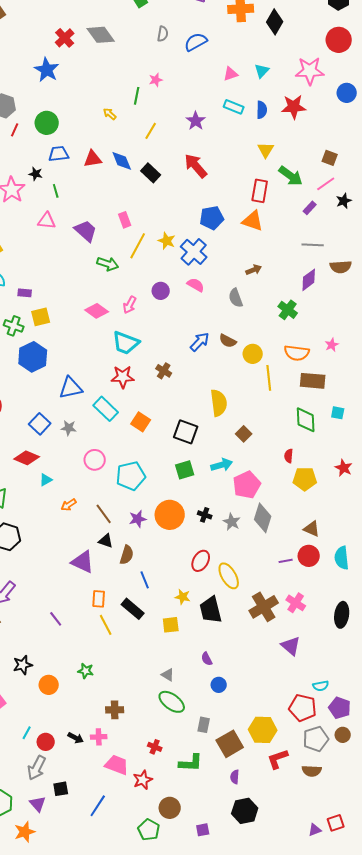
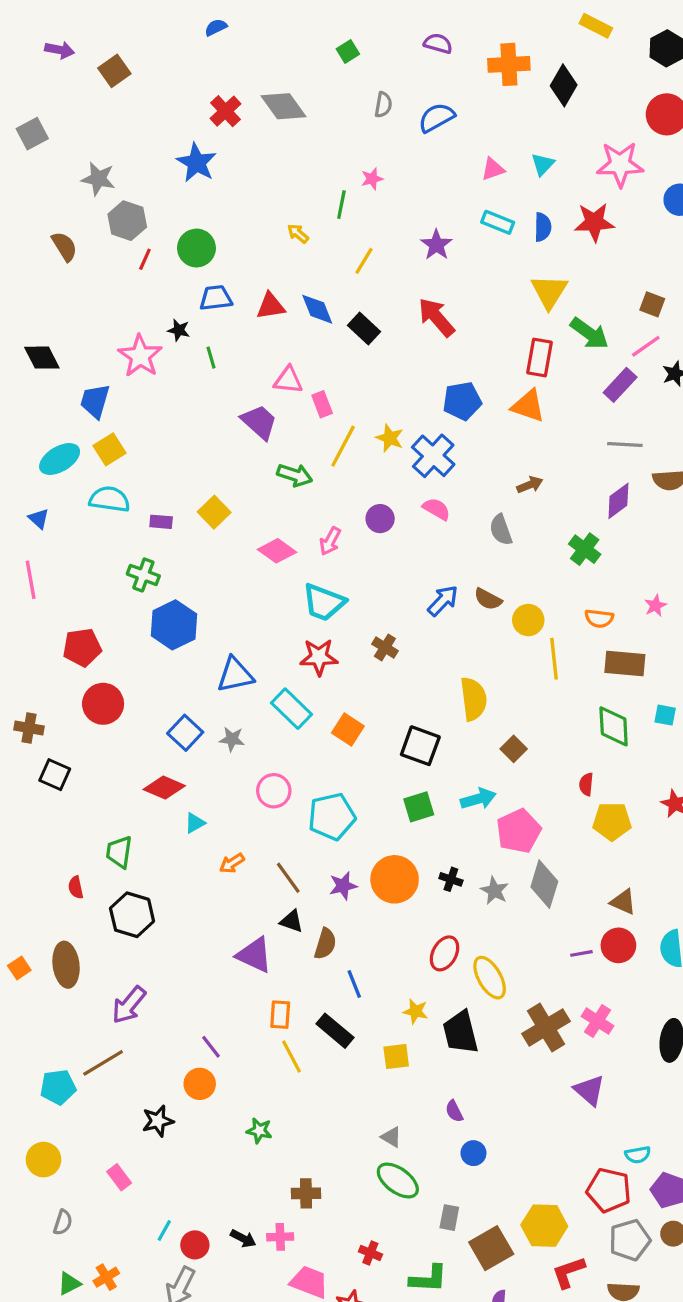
yellow triangle: (266, 150) -> (549, 292), size x1.4
purple rectangle: (310, 208) -> (620, 385), size x1.5
pink triangle: (47, 221) -> (288, 380), moved
yellow square: (41, 317) -> (214, 512), moved, turned -30
orange semicircle: (297, 353) -> (599, 618), size x0.7
orange circle: (49, 685) -> (200, 1084), moved

